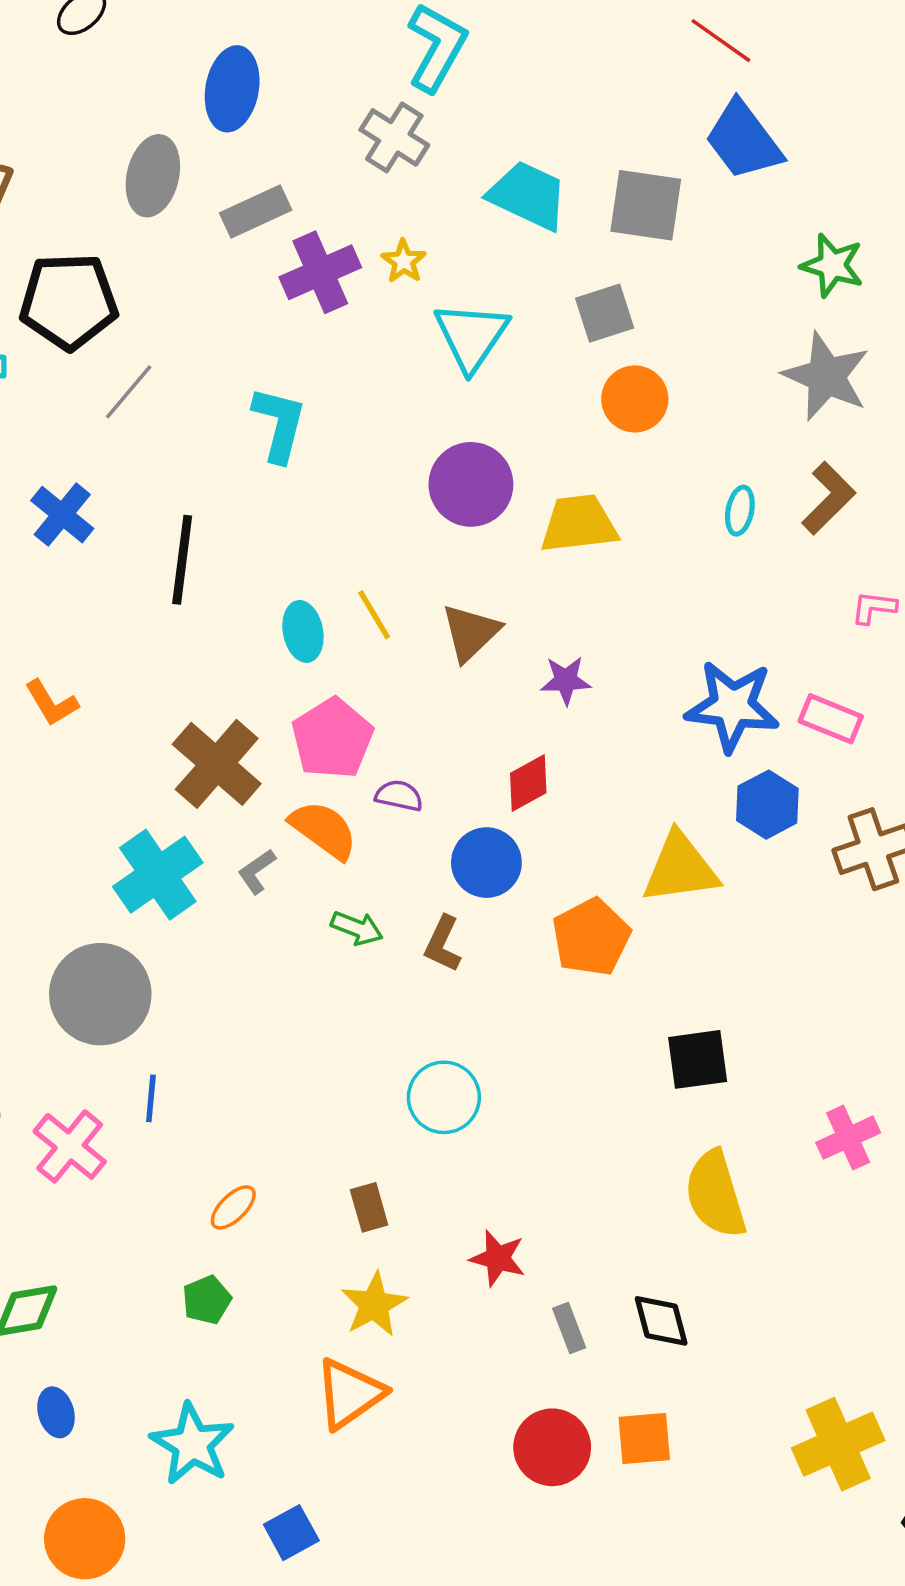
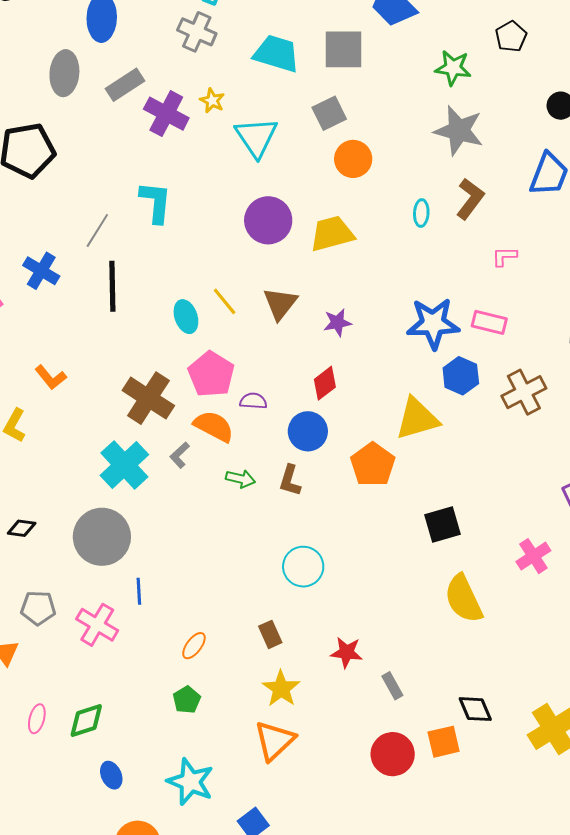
purple cross: (320, 272) -> (166, 114), turned -30
gray line: (129, 392) -> (97, 231), moved
black diamond: (661, 1321) -> (475, 709), moved

